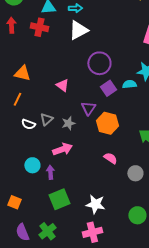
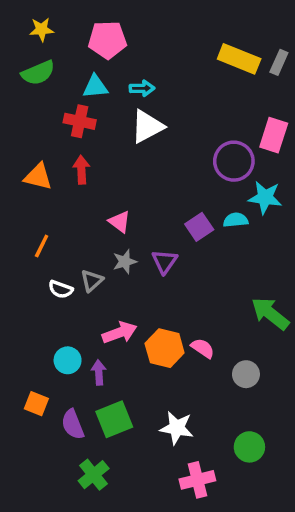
red arrow: (11, 25) -> (81, 170), moved
purple circle: (99, 63) -> (234, 161), moved
orange triangle: (22, 73) -> (38, 177), moved
gray star: (68, 123) -> (125, 262), moved
orange hexagon: (107, 123) -> (165, 348), moved
orange square: (14, 202) -> (36, 404), moved
purple semicircle: (22, 232) -> (73, 424), moved
pink cross: (92, 232) -> (197, 480), moved

